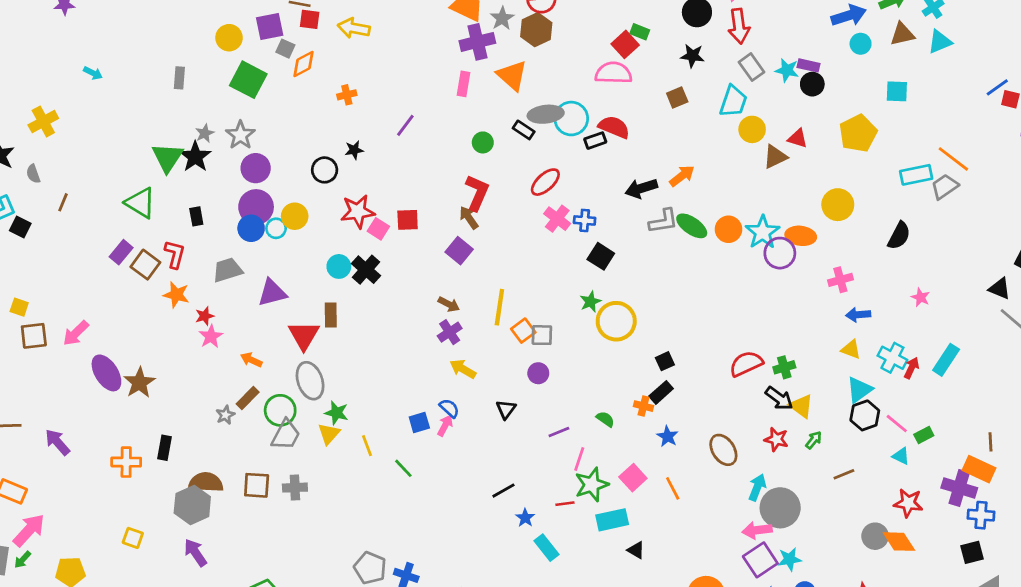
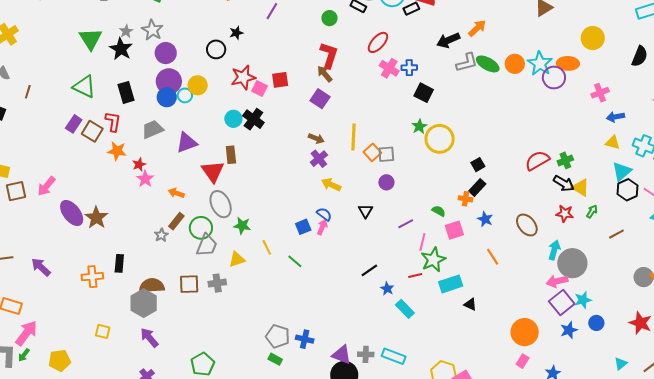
green triangle: (167, 158) -> (91, 39), moved
black rectangle: (196, 216) -> (126, 92), size x1.5
yellow triangle: (329, 434) -> (237, 259), moved, turned 36
pink square: (633, 478) -> (454, 230), moved, turned 30

